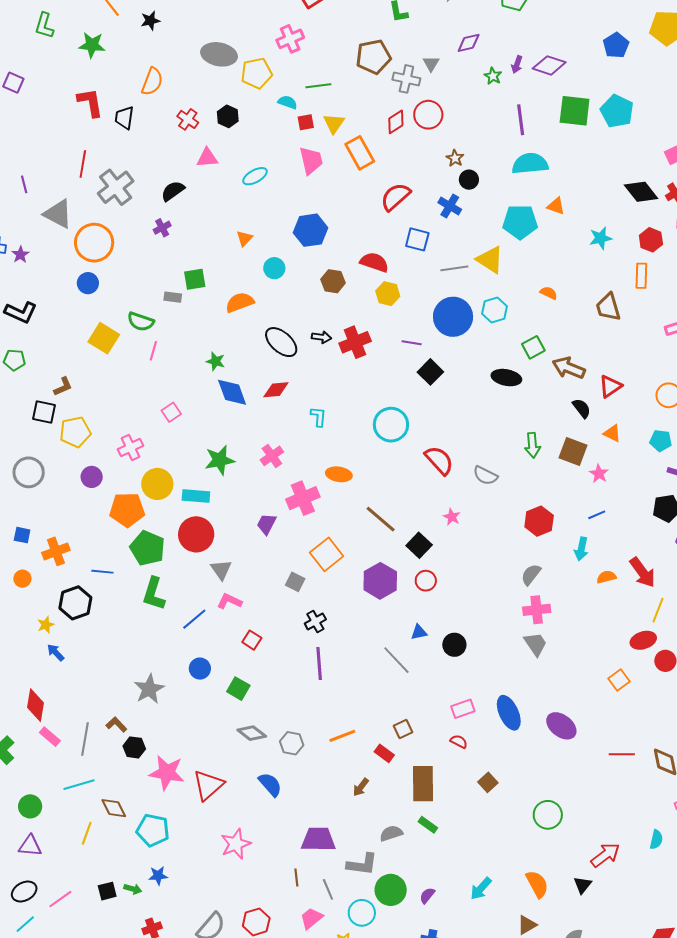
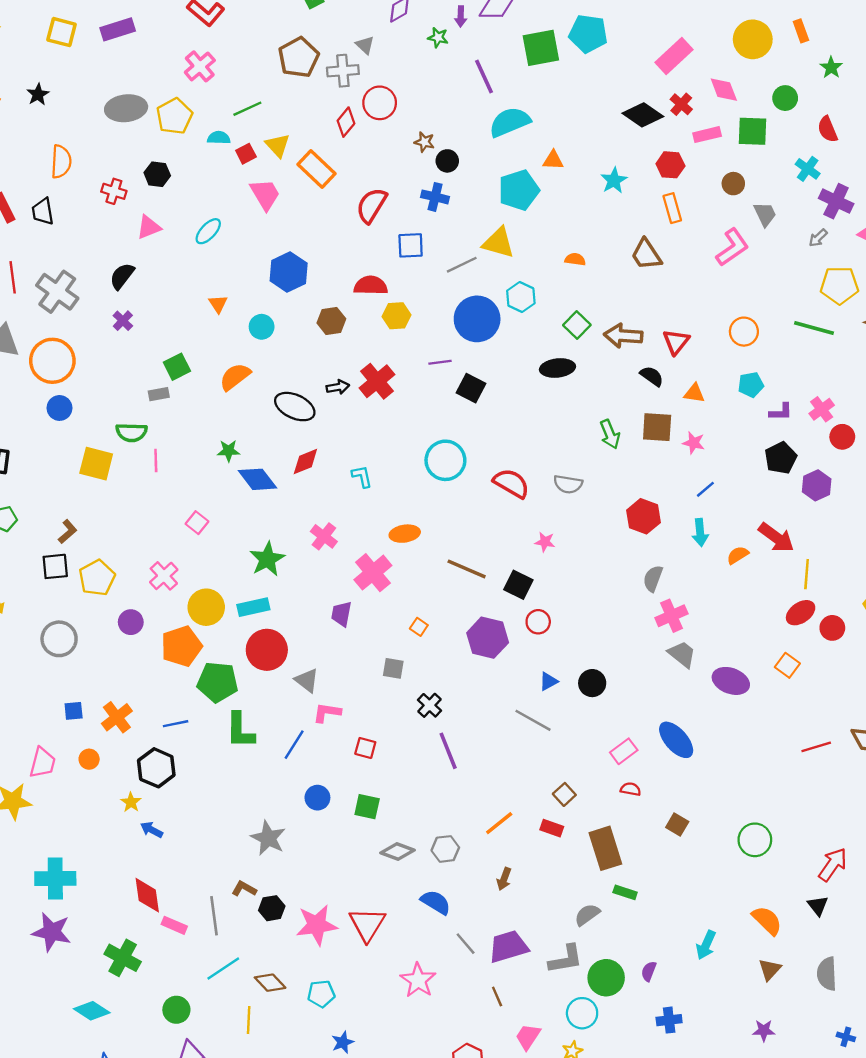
orange square: (327, 554) -> (419, 627), size x0.5
purple ellipse: (561, 726) -> (731, 681), moved
brown arrow: (361, 787) -> (504, 879), moved
cyan pentagon: (153, 830) -> (321, 994), size x0.7
gray line: (328, 889) -> (466, 944), moved

